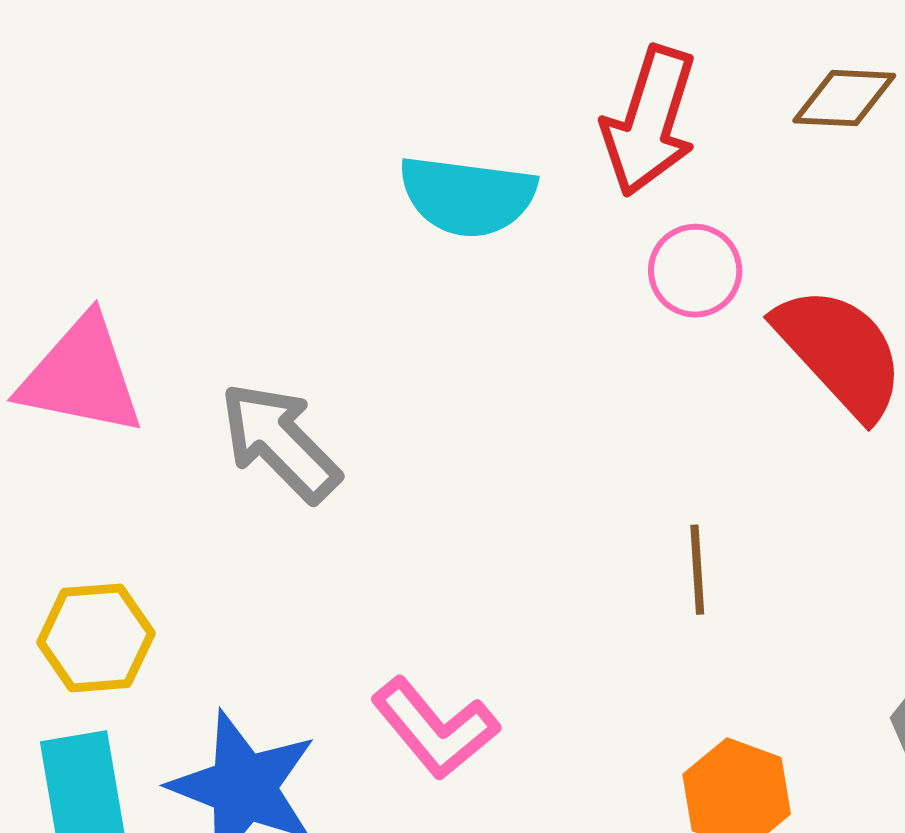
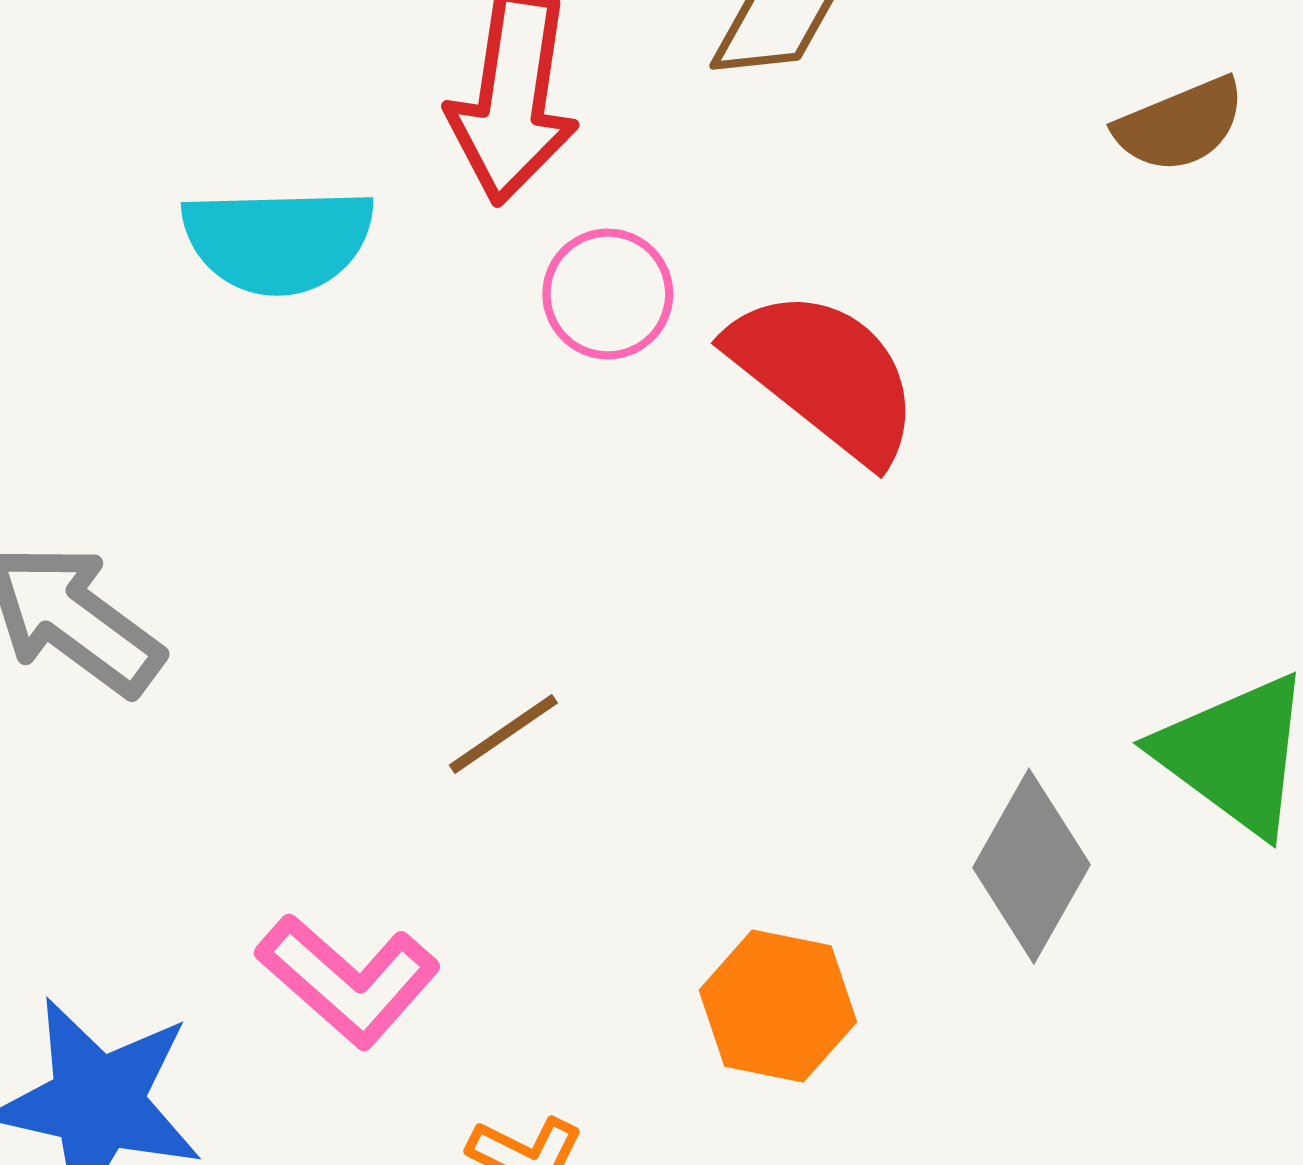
brown line: (697, 570) -> (503, 734), moved, turned 68

